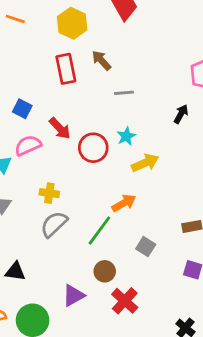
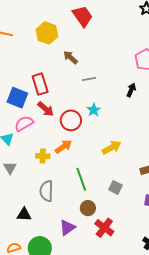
red rectangle: (66, 69) -> (40, 84), moved
blue square: (22, 109) -> (17, 98), size x1.5
yellow arrow: (145, 163) -> (112, 148), moved
orange arrow: (124, 203) -> (64, 147), moved
gray semicircle: (54, 224) -> (47, 191), moved, turned -40
green line: (99, 230) -> (81, 179), turned -50

